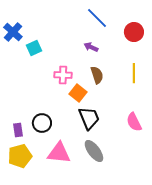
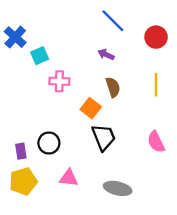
pink cross: (63, 75) -> (59, 81), moved
gray ellipse: (94, 151) -> (118, 188), moved, turned -40
pink triangle: (59, 153) -> (69, 178), size x0.7

